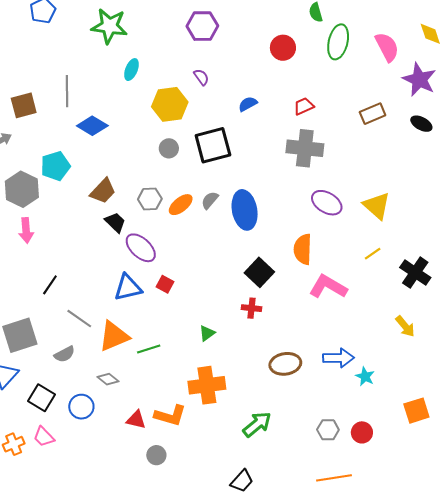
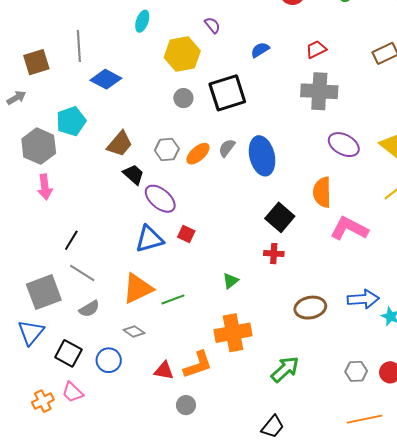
gray line: (79, 319) -> (82, 273), moved
orange L-shape: (170, 415) -> (198, 365), turned -32

